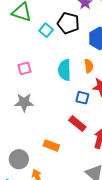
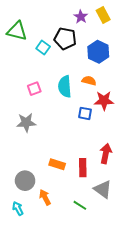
orange semicircle: (89, 66) -> (89, 81), turned -64
pink square: (25, 68) -> (34, 89), moved
red rectangle: (77, 124) -> (83, 168), moved, turned 54

